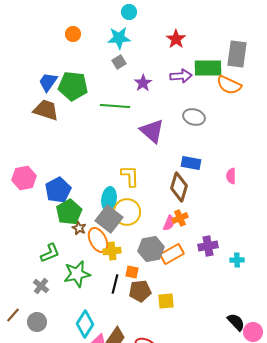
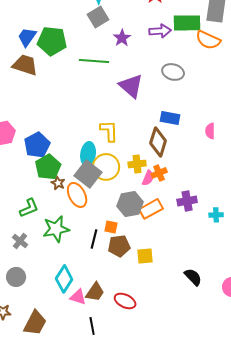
gray square: (119, 62) -> (98, 17), size x1.5
yellow cross: (112, 251) -> (137, 164), moved
black semicircle: (236, 322) -> (193, 277), moved

